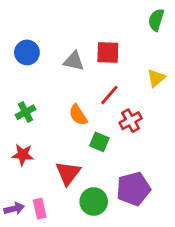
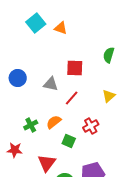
red square: (108, 52) -> (75, 68), moved
red line: (109, 95) -> (72, 98), moved
green cross: (26, 112) -> (31, 125), moved
orange semicircle: (78, 115) -> (54, 122), turned 84

